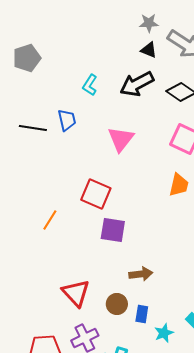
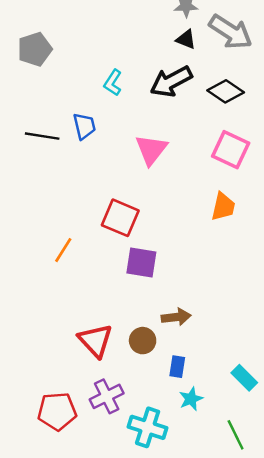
brown circle: (117, 304) -> (143, 341), moved
cyan star: (164, 333) -> (191, 399), moved

